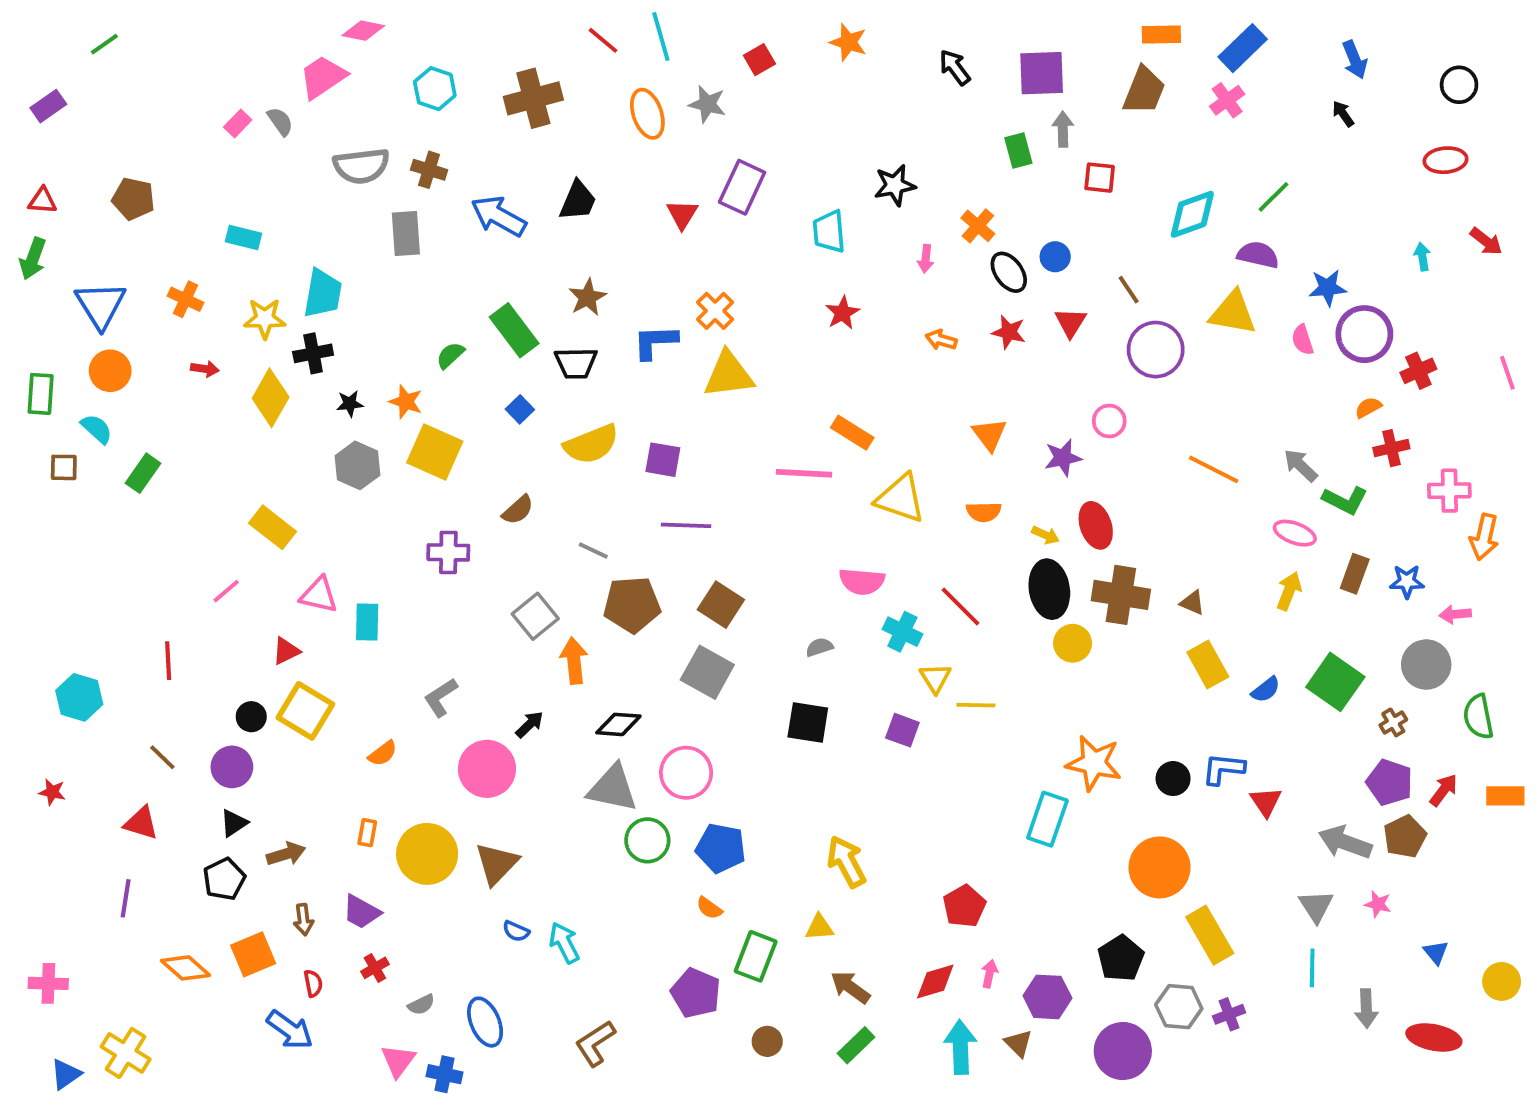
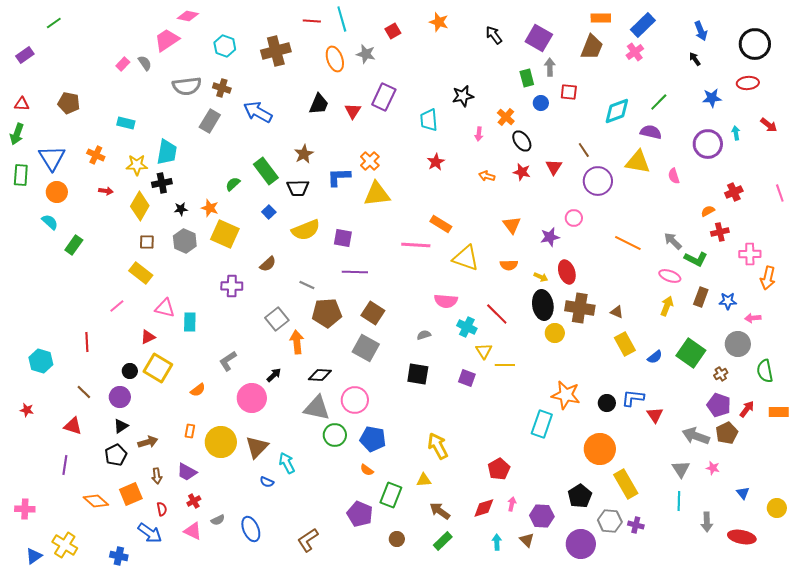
red line: (603, 40) -> (312, 21), turned -36
purple square: (1042, 73) -> (539, 38), turned 32
black circle: (1459, 85) -> (755, 44), size x1.6
black trapezoid: (578, 201) -> (319, 104), moved
gray rectangle: (406, 234) -> (210, 121), turned 35
blue circle: (1055, 257) -> (541, 103), moved
blue star: (1328, 288) -> (712, 98), moved
purple circle: (1364, 334) -> (708, 144), moved
green rectangle: (41, 394) -> (21, 175), moved
brown square: (64, 467) -> (147, 242), moved
cyan arrow: (564, 943) -> (287, 463), moved
purple cross: (1229, 1014) -> (636, 525), turned 35
cyan arrow: (960, 1047) -> (497, 542), size x0.6
pink triangle: (398, 1061) -> (193, 531), moved, turned -42
blue cross: (444, 1074) -> (119, 556), moved

